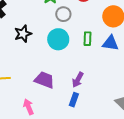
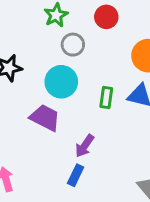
green rectangle: (88, 39) -> (106, 98), moved
purple trapezoid: (44, 80) -> (45, 118), moved

